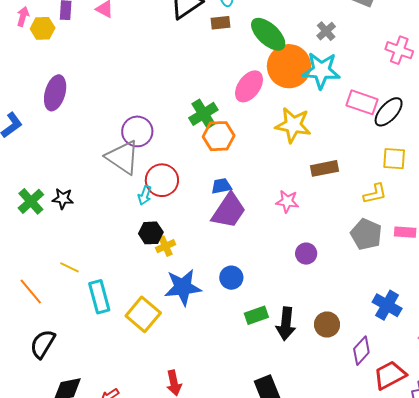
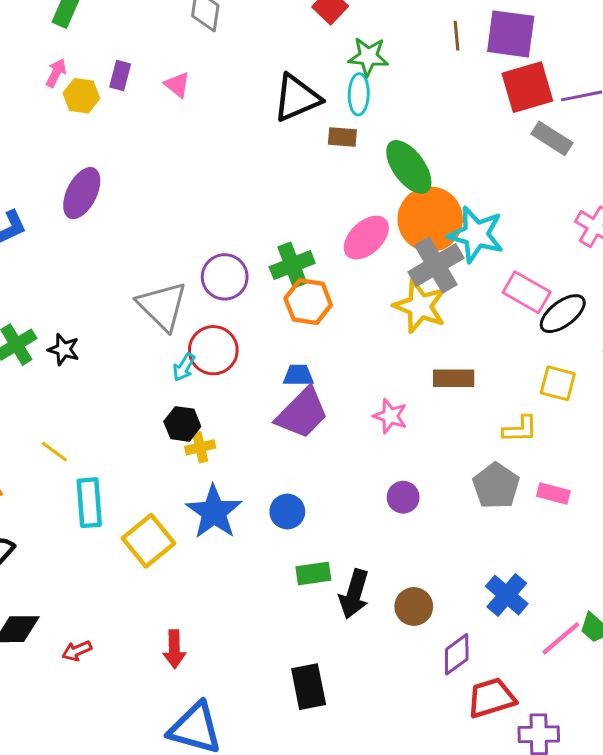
gray cross: (326, 31) -> (436, 265), moved, size x1.8
purple circle: (137, 131) -> (225, 277), moved
blue star: (183, 287) -> (214, 512), turned 30

